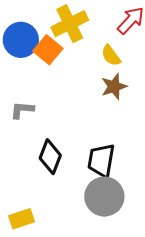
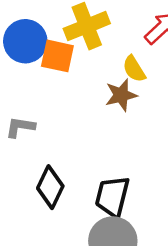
orange square: (48, 50) -> (57, 56), turned -32
brown star: (114, 86) -> (121, 95), moved

